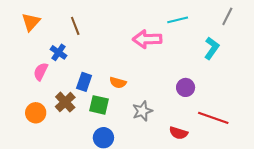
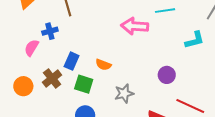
cyan L-shape: (212, 48) -> (195, 40), turned 35
blue cross: (58, 52) -> (50, 31), turned 35

